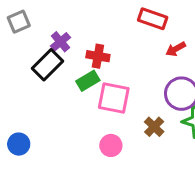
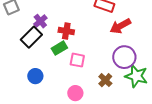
red arrow: (176, 49) -> (120, 26), size x1.5
pink square: (114, 98) -> (77, 60), size x0.7
blue circle: (19, 144) -> (35, 76), moved

